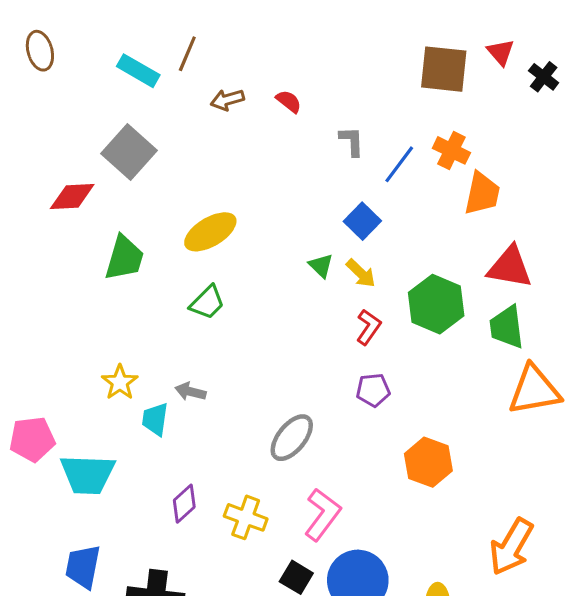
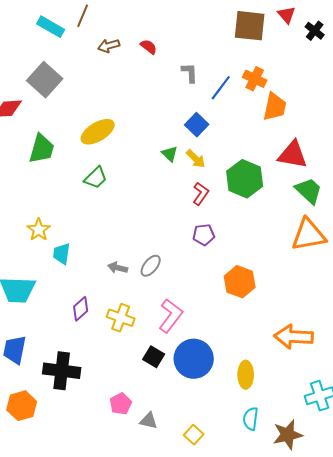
green trapezoid: (507, 327) -> (309, 191), moved, turned 140
gray arrow: (190, 392) -> (118, 268), moved
gray ellipse: (292, 438) -> (151, 266), size x0.7
orange arrow: (511, 547) -> (294, 337), turned 63

